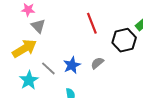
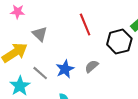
gray triangle: (38, 26) -> (40, 34), moved

